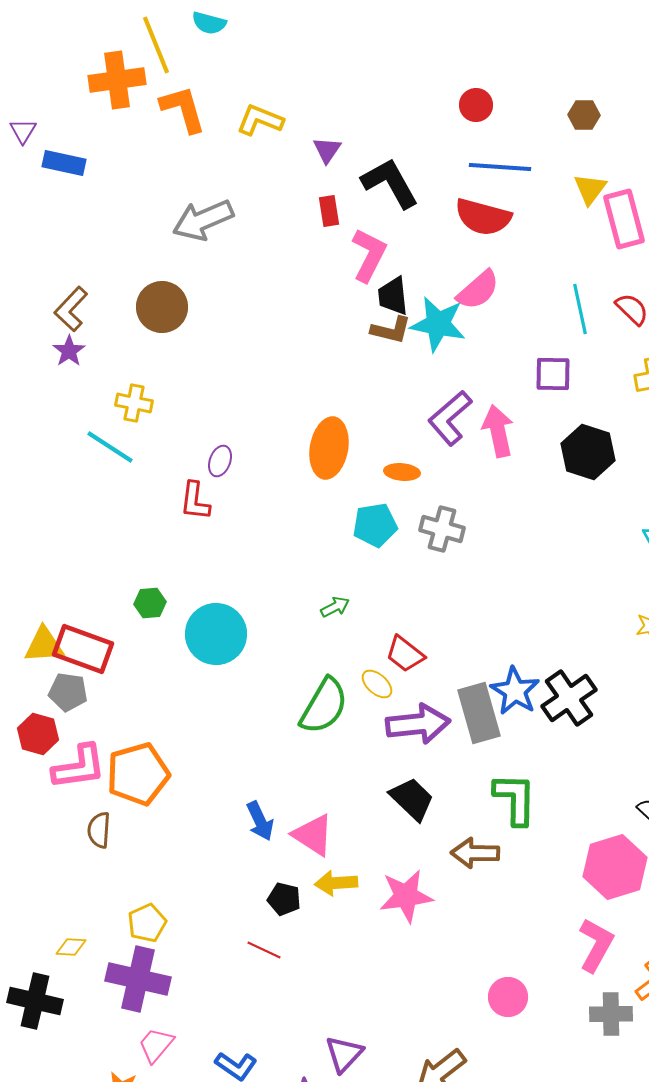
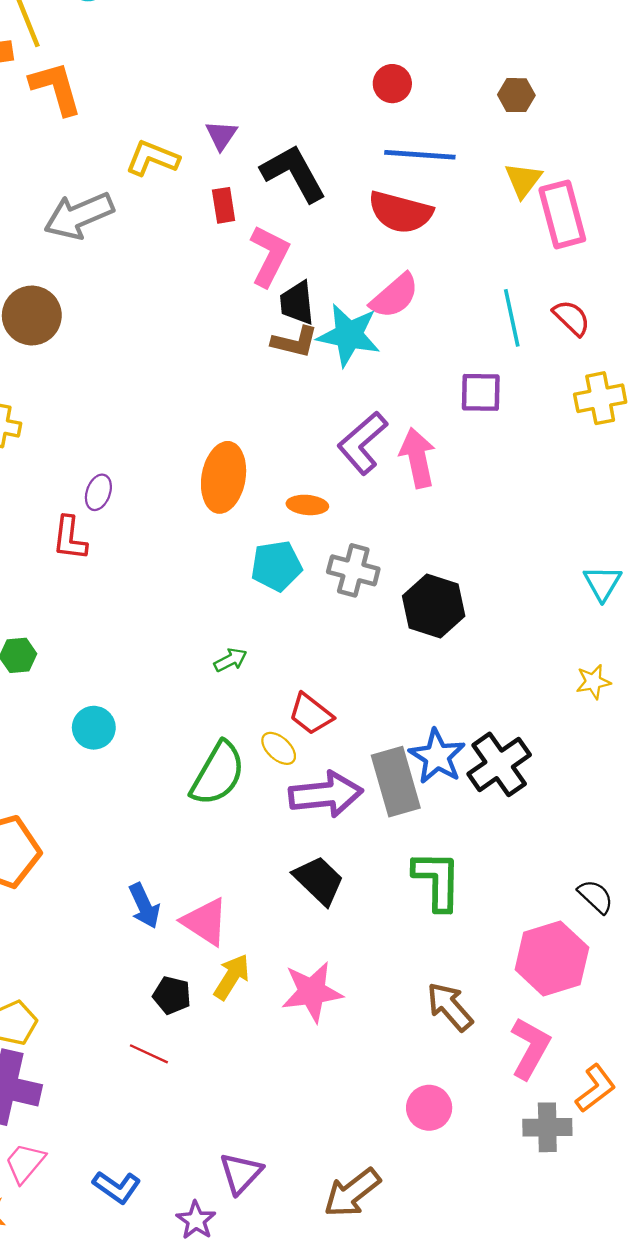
yellow L-shape: (260, 120) -> (152, 158), moved
black hexagon: (588, 452) -> (434, 606), moved
cyan circle: (216, 634) -> (94, 728), moved, size x0.6
brown arrow: (475, 853) -> (450, 1007), moved, turned 48
yellow arrow: (336, 883) -> (232, 977), turned 126

